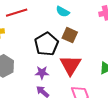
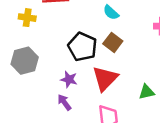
black pentagon: (46, 44) -> (82, 47), turned -30

